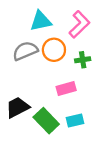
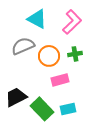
cyan triangle: (41, 21) -> (37, 19), turned 40
orange circle: (54, 50) -> (49, 56), moved

